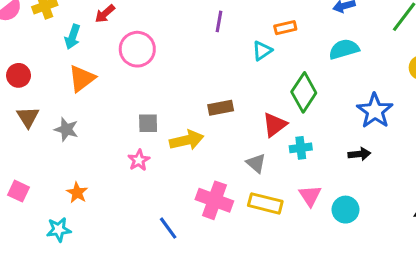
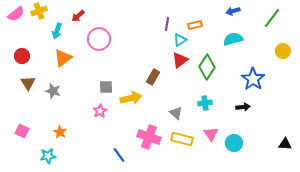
purple line: (219, 21) -> (167, 24), moved
brown rectangle: (221, 108) -> (153, 77), turned -49
red triangle: (275, 125) -> (180, 60), moved

